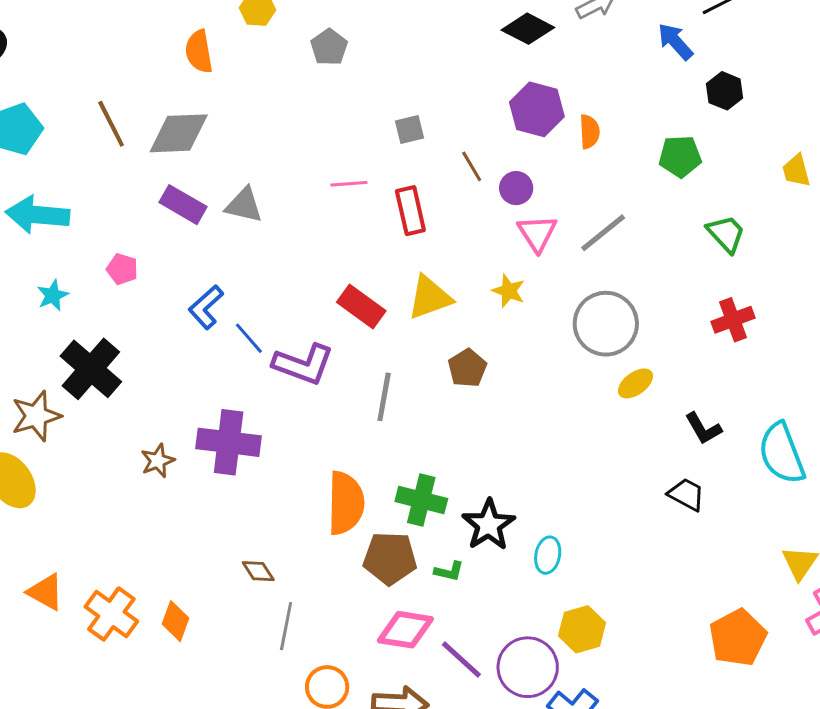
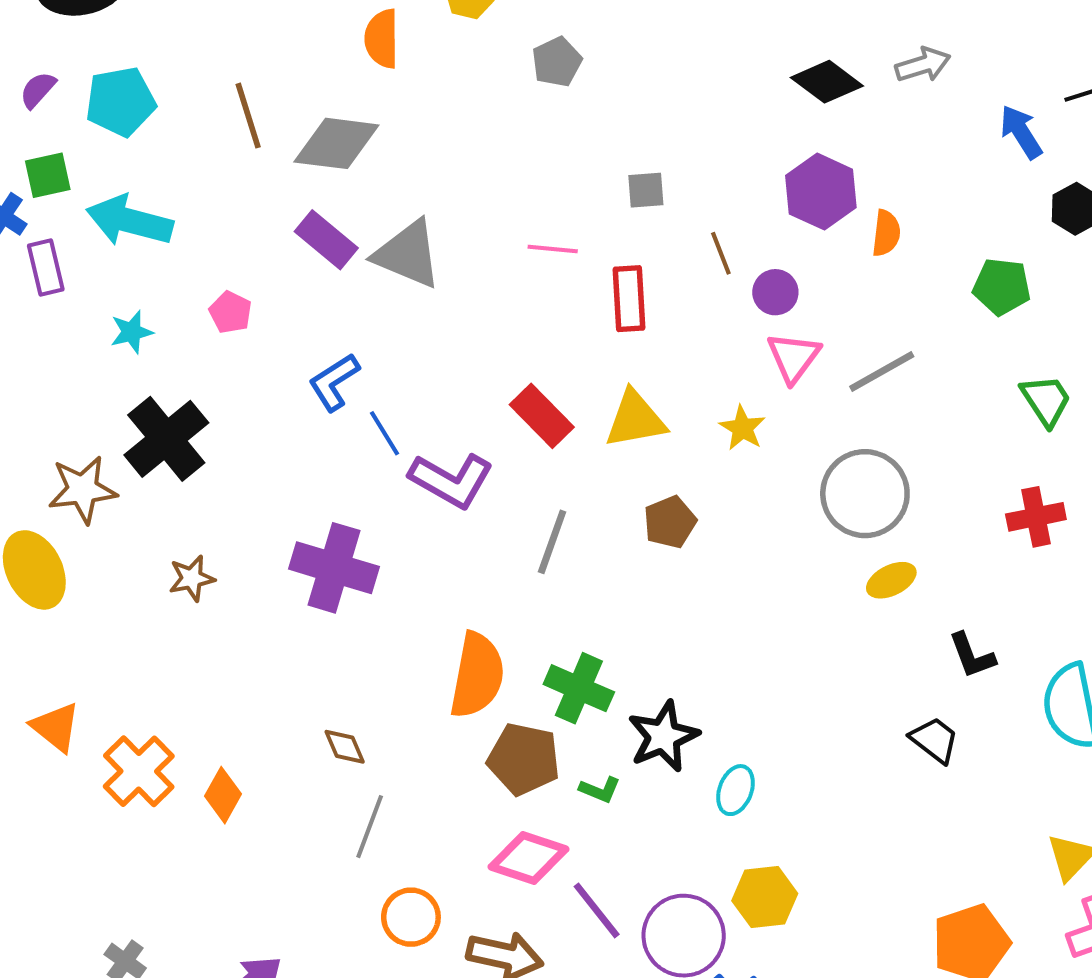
gray triangle: (244, 205) -> (408, 254), size x1.4
brown star: (158, 461) -> (192, 578), moved

